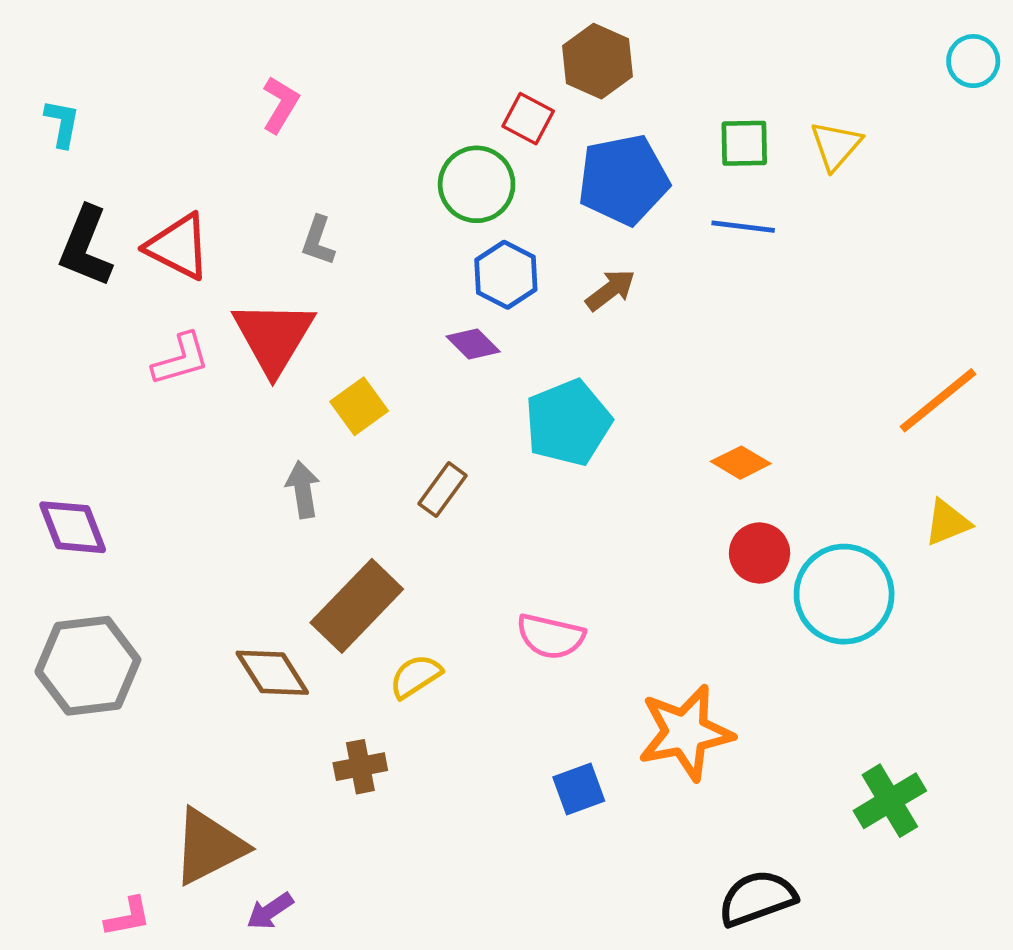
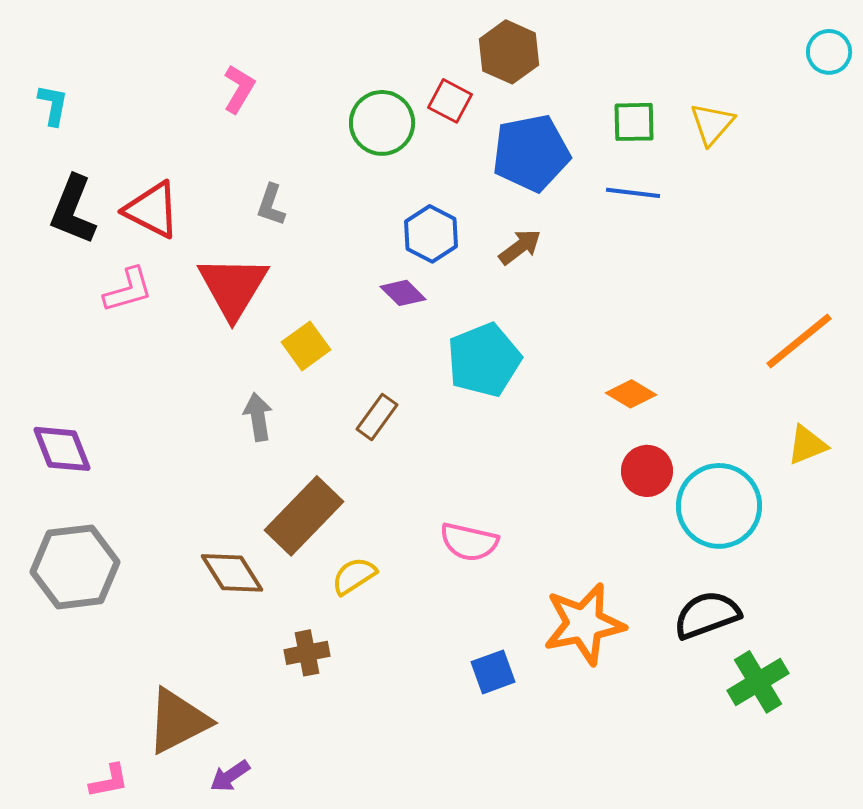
green circle: (477, 184) -> (382, 123), moved
pink L-shape: (181, 359) -> (128, 290), moved
black semicircle: (757, 898) -> (707, 615), moved

